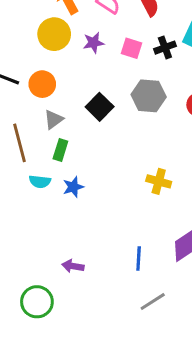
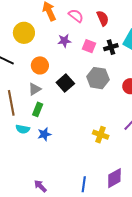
yellow circle: (54, 34) -> (24, 33), moved
orange circle: (42, 84) -> (40, 65), moved
purple arrow: (73, 266) -> (40, 186), turned 32

